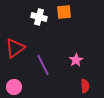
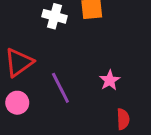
pink circle: (14, 87) -> (17, 103), moved

